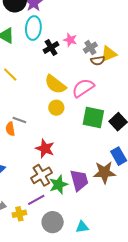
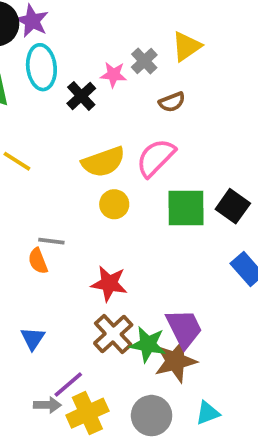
gray cross: (90, 48) -> (144, 61), moved
yellow triangle: (109, 54) -> (186, 46), moved
yellow semicircle: (55, 84) -> (103, 162), turned -45
brown star: (104, 172) -> (175, 361), moved
green star: (58, 185) -> (148, 344), turned -30
purple line: (36, 200) -> (68, 385), moved
yellow cross: (19, 214) -> (87, 413), size x1.5

